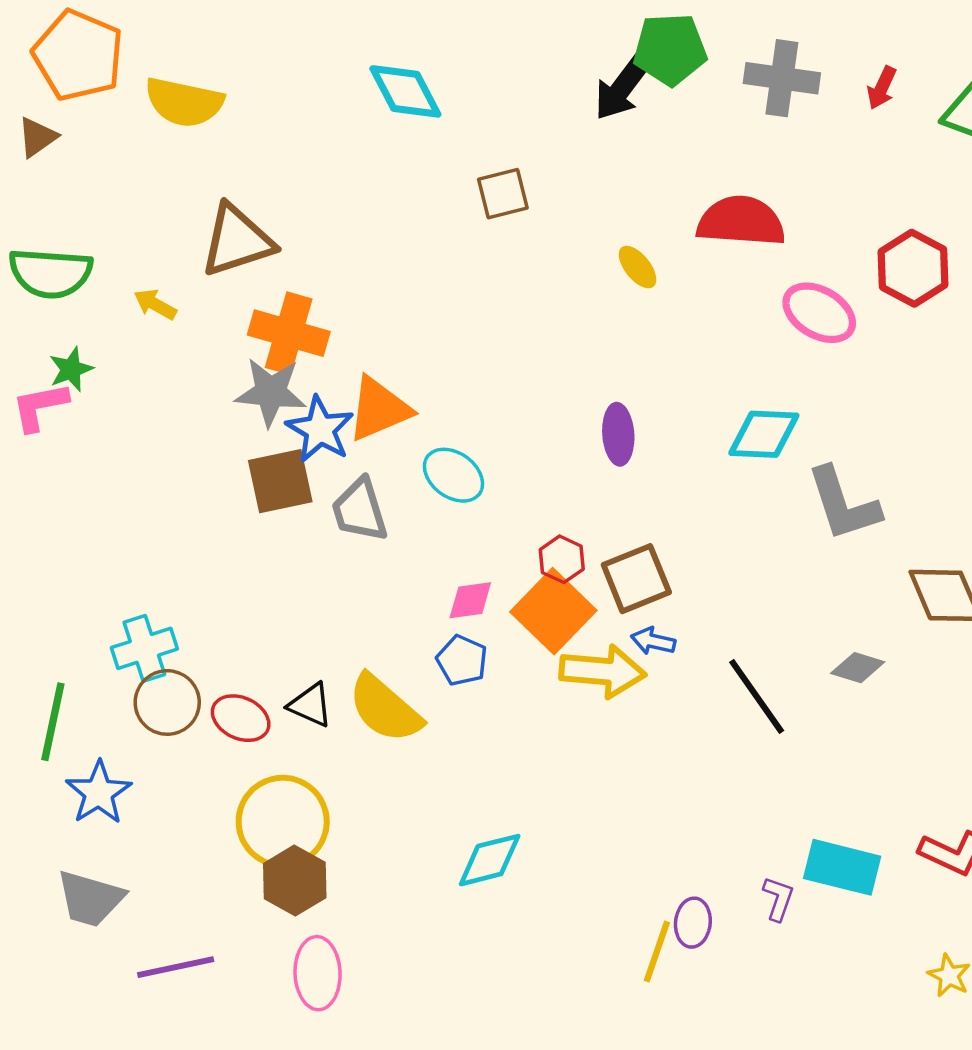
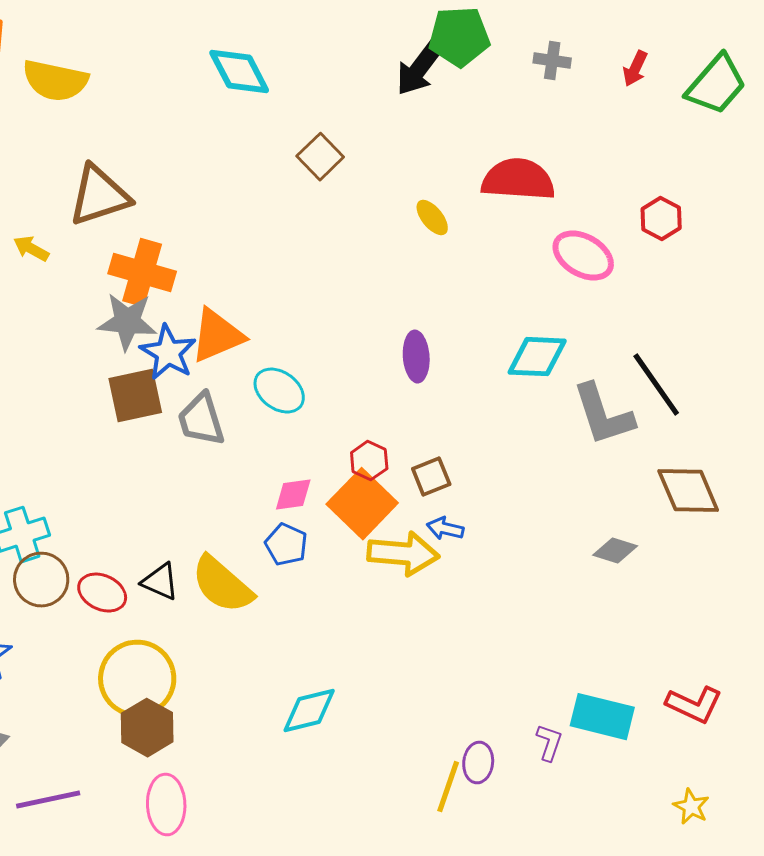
gray cross: (782, 78) -> (552, 61), size x0.6
brown square: (503, 194) -> (320, 157), turned -30
red hexagon: (913, 268) -> (661, 219), size x0.7
brown square: (636, 579) -> (431, 477), size x0.7
black line: (757, 696) -> (656, 385), moved

